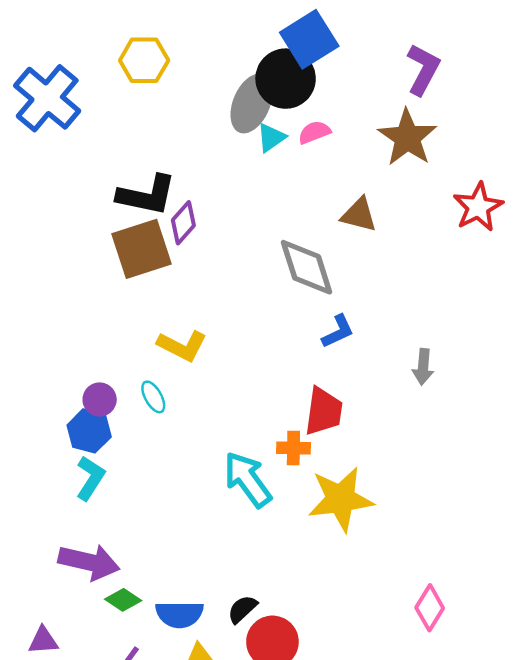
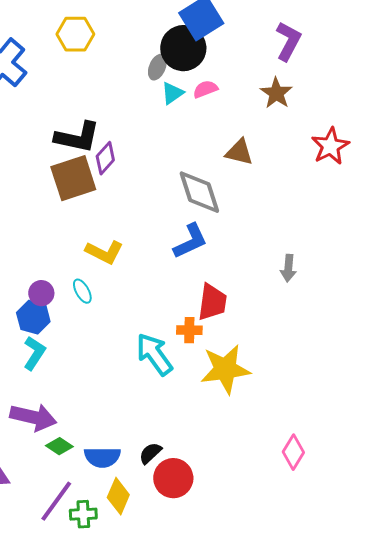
gray ellipse: (252, 103) -> (157, 67), size x0.6
brown star: (407, 138) -> (276, 93), size x0.7
blue L-shape: (338, 331) -> (190, 241), moved, size x1.4

